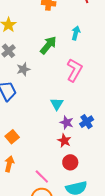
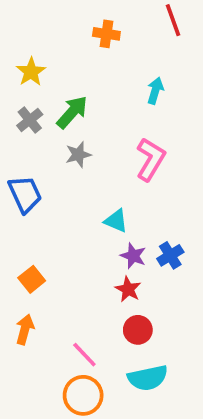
green arrow: (48, 45) -> (72, 112), moved
gray star: (23, 69) -> (78, 155), moved
cyan triangle: (57, 104) -> (116, 221), turned -40

